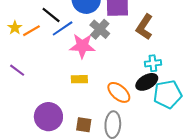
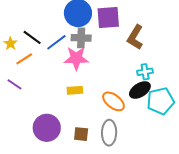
black line: (51, 15) -> (32, 37), moved
gray cross: (100, 29) -> (81, 38), moved, turned -36
orange line: (31, 31) -> (24, 59), moved

